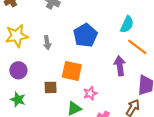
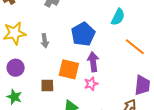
cyan semicircle: (127, 24) -> (118, 17), moved
purple arrow: (120, 66) -> (93, 62), moved
pink star: (90, 93) -> (91, 84), moved

